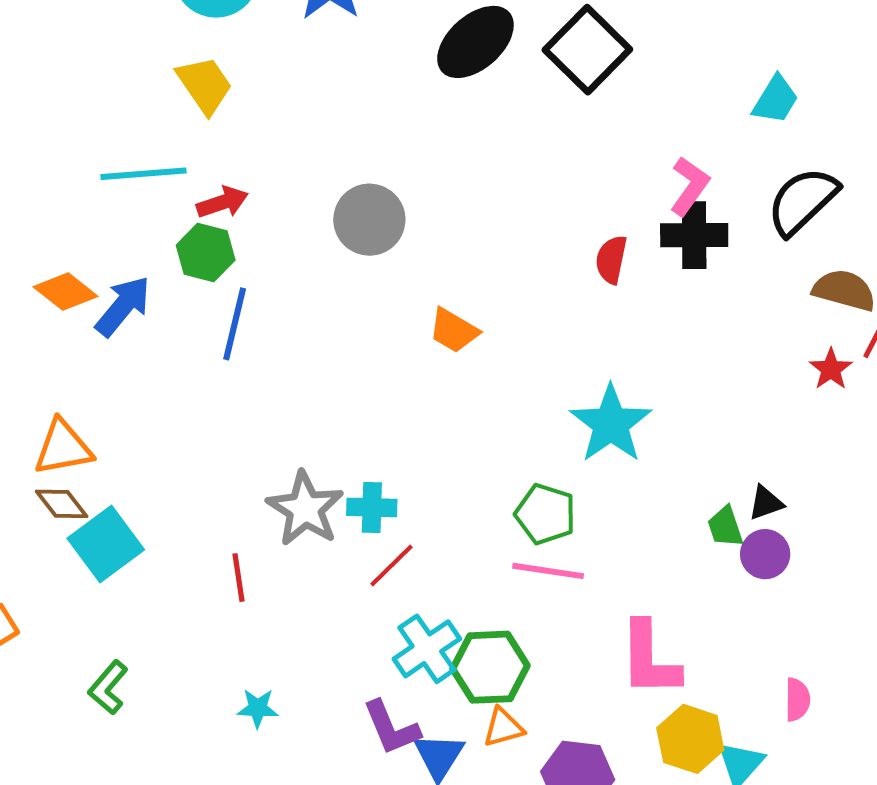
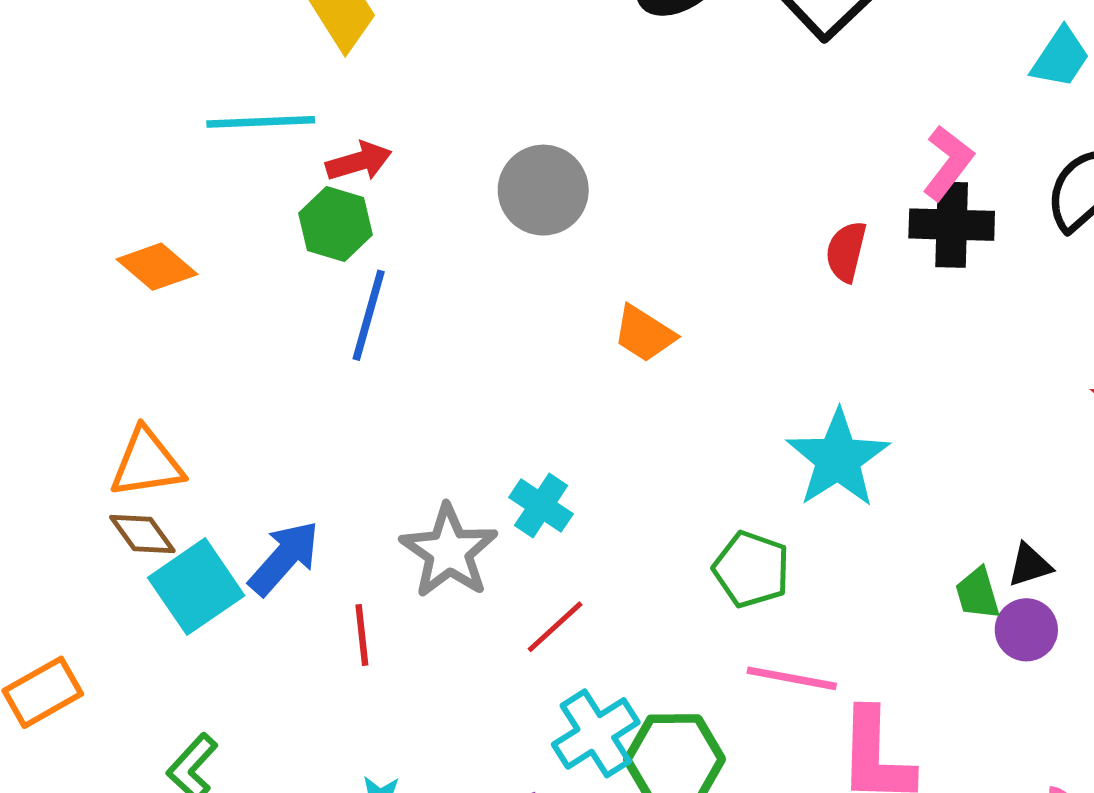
blue arrow: (123, 306) -> (284, 558), moved
cyan cross: (372, 507) -> (541, 506), moved, turned 30
pink line: (548, 571) -> (792, 678), moved

